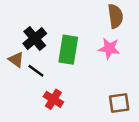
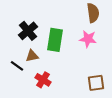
brown triangle: (16, 60) -> (32, 56), moved, turned -48
black line: (36, 71) -> (17, 66), moved

